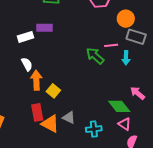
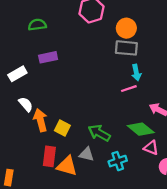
purple rectangle: (45, 28) -> (48, 57), moved
gray rectangle: (136, 37) -> (126, 48), moved
pink line: (111, 45) -> (129, 89), moved
green arrow: (95, 56) -> (99, 133), moved
red rectangle: (37, 112) -> (49, 156), turned 30

